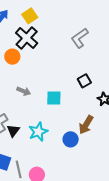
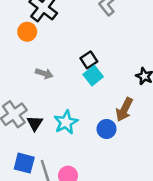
black square: (84, 81) -> (89, 60), moved
cyan square: (54, 98) -> (93, 76), moved, turned -35

